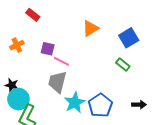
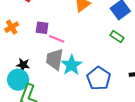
black star: (12, 85) -> (23, 65), moved
cyan star: (75, 103) -> (72, 65), moved

